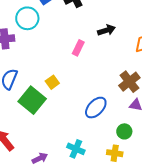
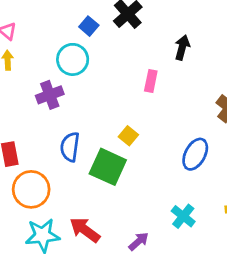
black arrow: (106, 30) -> (182, 48), turned -42
cyan cross: (76, 149) -> (183, 216), turned 30

